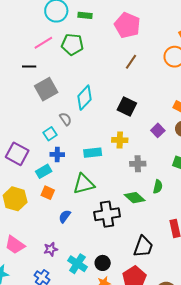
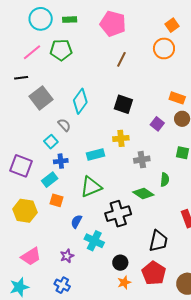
pink trapezoid: (15, 245) -> (31, 256), turned -60
cyan cross: (77, 264) -> (94, 241), moved

